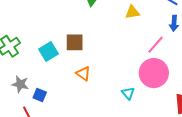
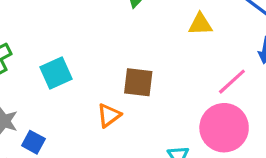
brown square: (75, 42) -> (138, 82), moved
orange triangle: (83, 74) -> (109, 115), turned 42

